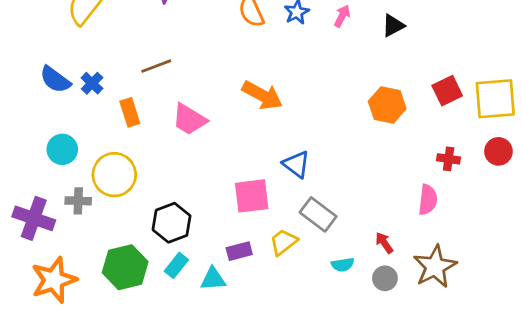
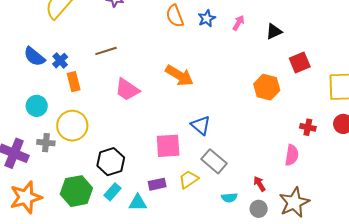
red square: (447, 91) -> (300, 62), moved
orange rectangle: (130, 112) -> (74, 82), moved

